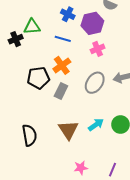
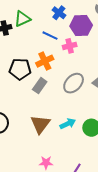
green triangle: (32, 27) -> (22, 19), turned -30
pink cross: (98, 49) -> (70, 46), moved

